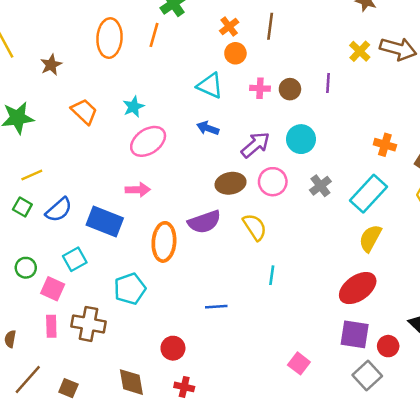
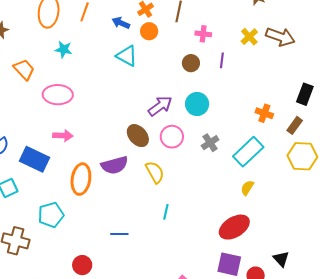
pink cross: (260, 88) -> (203, 34), moved
cyan star: (134, 107) -> (64, 49), moved, turned 30
blue arrow: (208, 128) -> (121, 23), moved
pink ellipse: (148, 141) -> (58, 95), moved, turned 32
brown ellipse: (231, 183) -> (138, 136), turned 55
yellow semicircle: (370, 238) -> (247, 188), size x0.7

